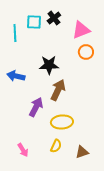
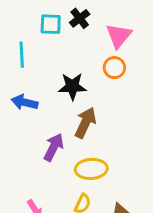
pink triangle: (81, 30) -> (119, 36), turned -30
cyan line: (15, 33) -> (22, 55), moved
orange circle: (86, 52) -> (114, 68), moved

